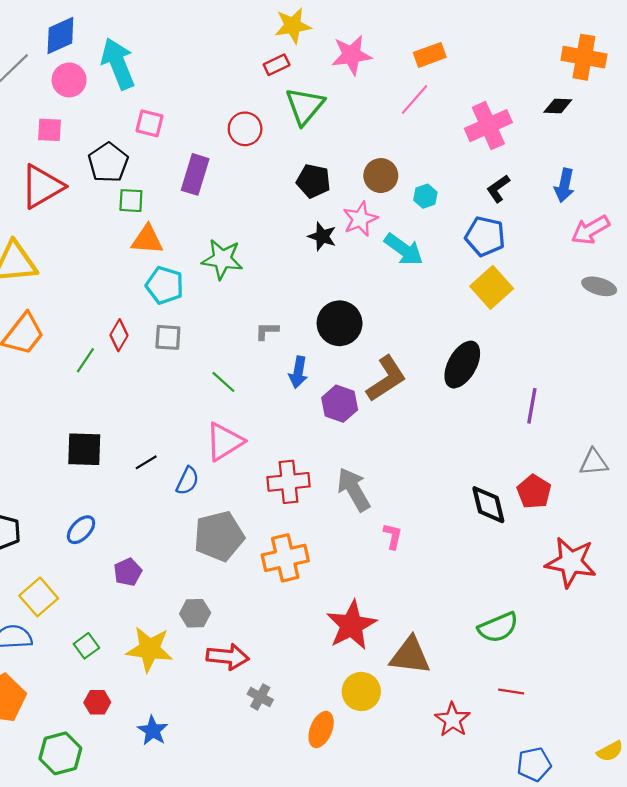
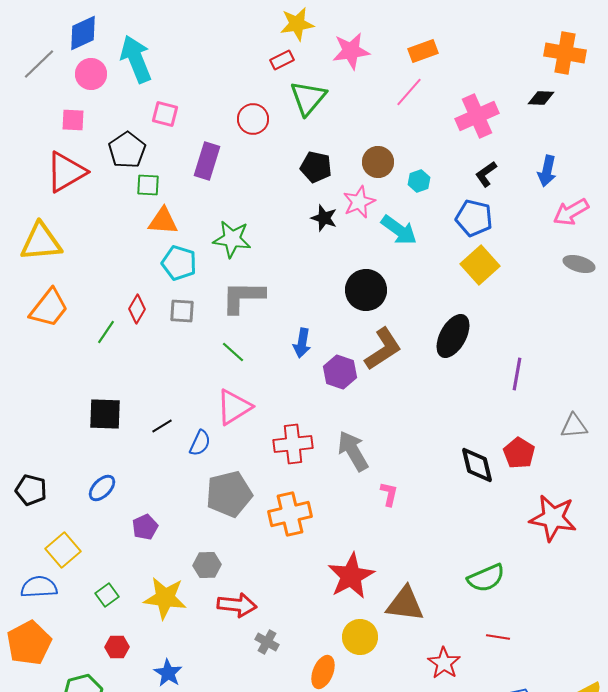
black circle: (340, 323) -> (366, 290), moved
gray L-shape: (267, 331) -> (243, 297), moved, size x2.0

